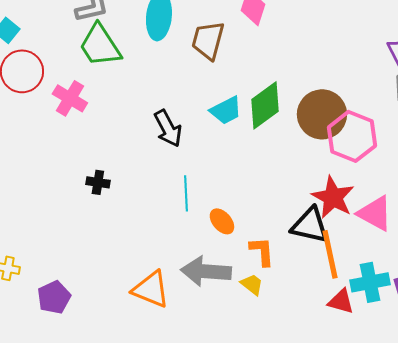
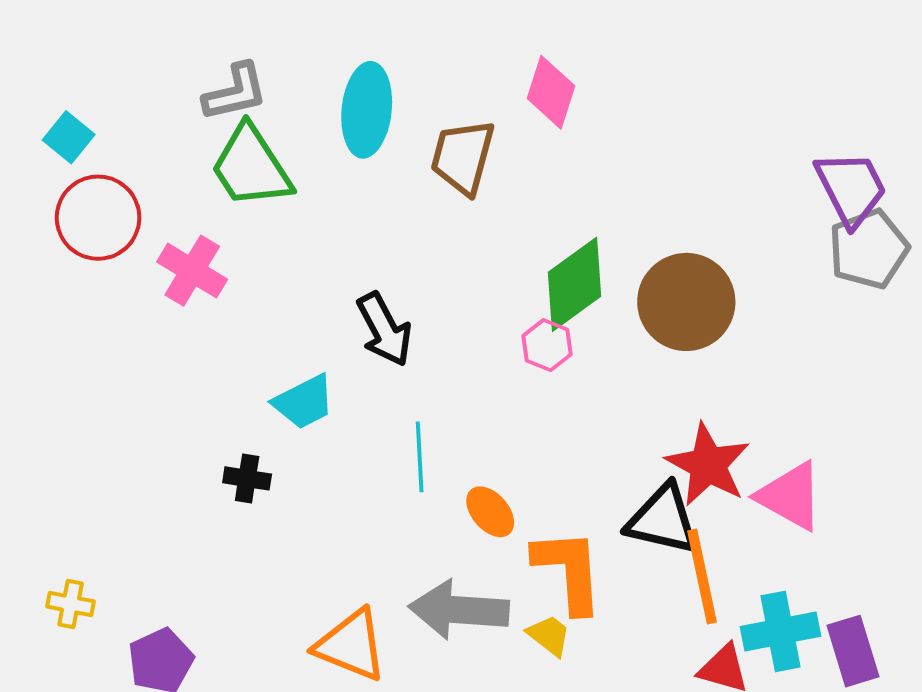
cyan trapezoid: (226, 110) -> (304, 402), moved
pink hexagon: (352, 136) -> (547, 345), moved, size x0.5
black cross: (98, 182) -> (247, 478), moved
orange L-shape: (262, 251) -> (569, 571), size x1.5

